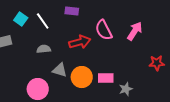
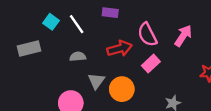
gray triangle: (60, 70) -> (96, 81), turned 49
pink rectangle: (106, 78) -> (151, 64), moved, turned -42

